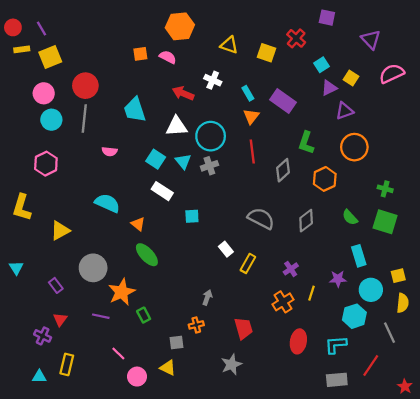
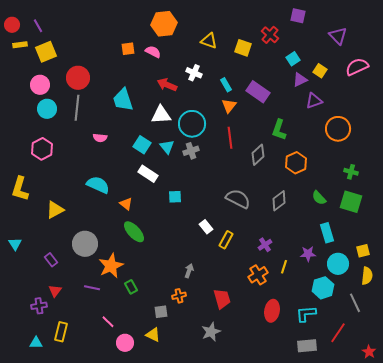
orange circle: (354, 147) -> (338, 129), moved
purple cross: (43, 336) -> (39, 306), turned -35

